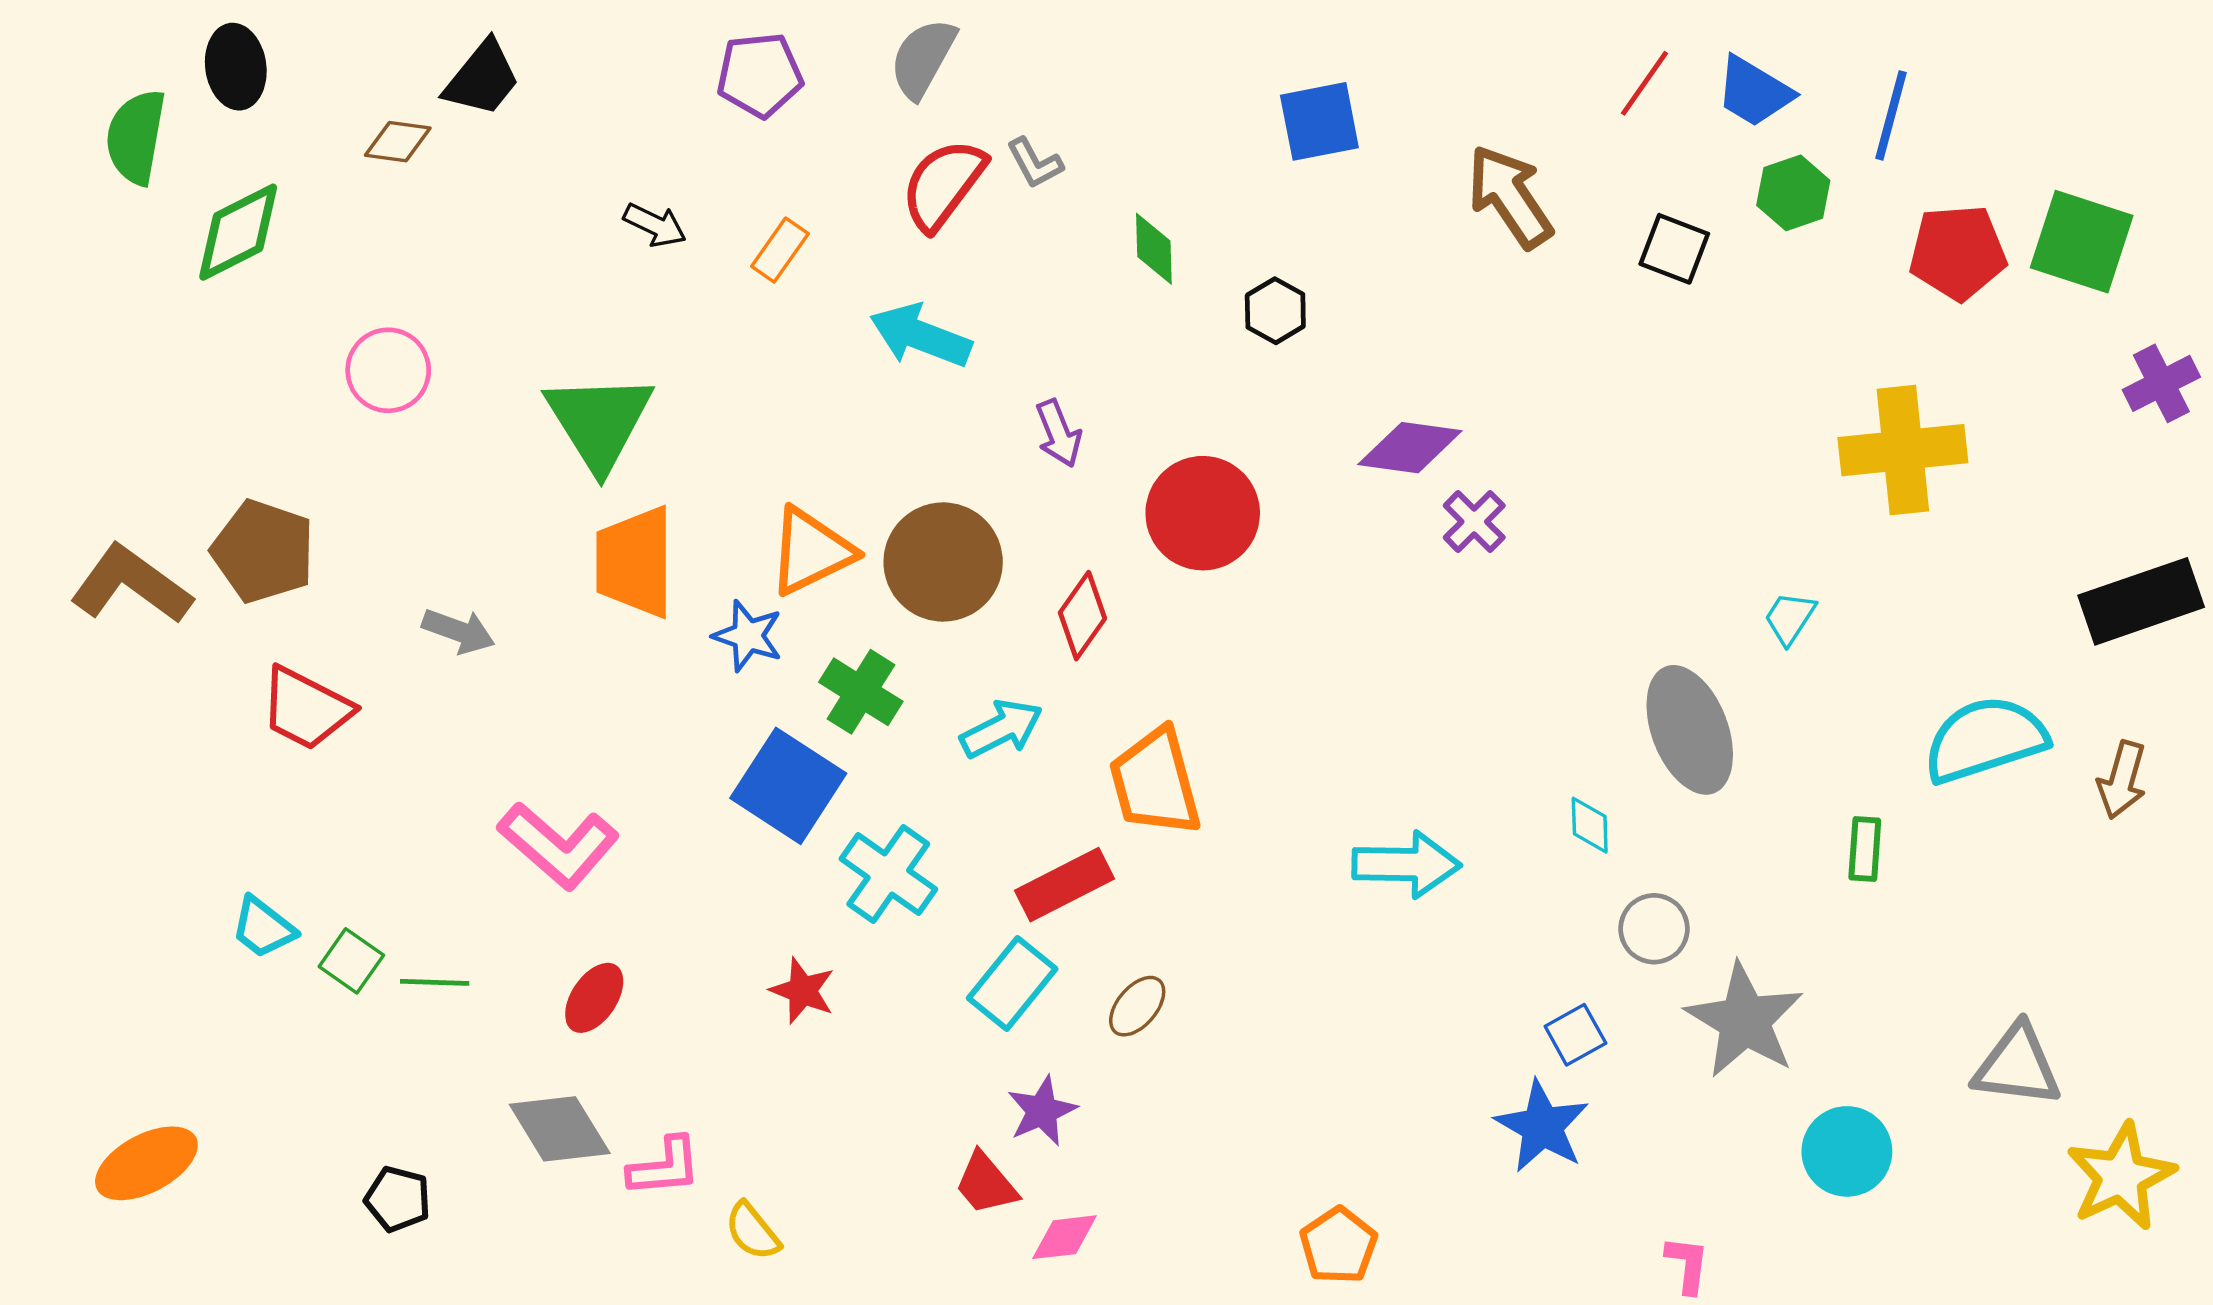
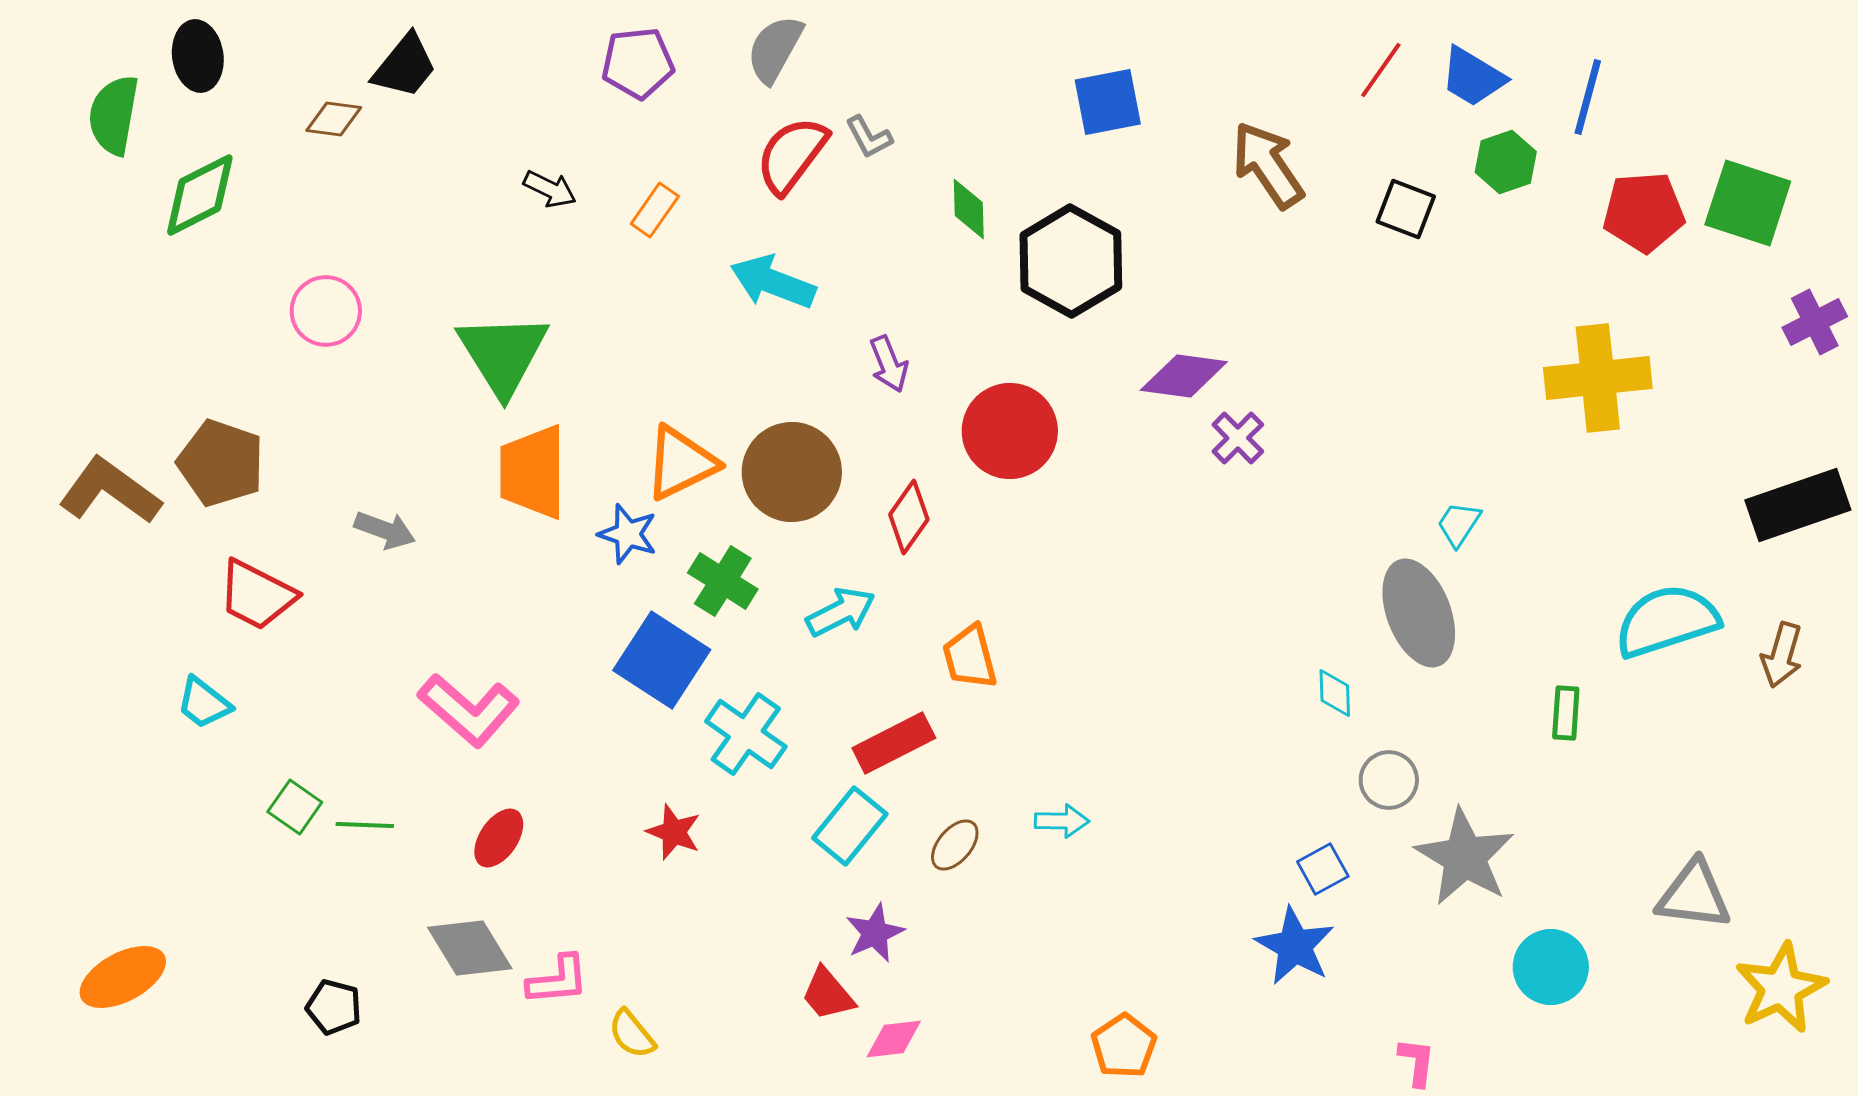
black hexagon: (1275, 311) -> (1071, 261), size x2.0
cyan trapezoid: (1790, 618) -> (1459, 524), moved
orange trapezoid: (1155, 782) -> (970, 657), size x0.7
cyan arrow: (1406, 864) -> (1062, 821), moved, size x0.6
cyan trapezoid: (263, 928) -> (204, 703), moved

